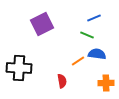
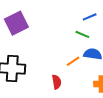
purple square: (42, 24) -> (16, 23), moved

